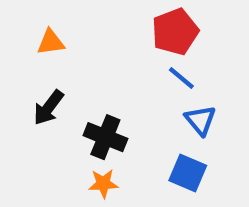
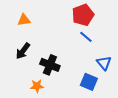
blue triangle: (200, 120) -> (104, 63), moved
orange star: (103, 183) -> (37, 86), moved

